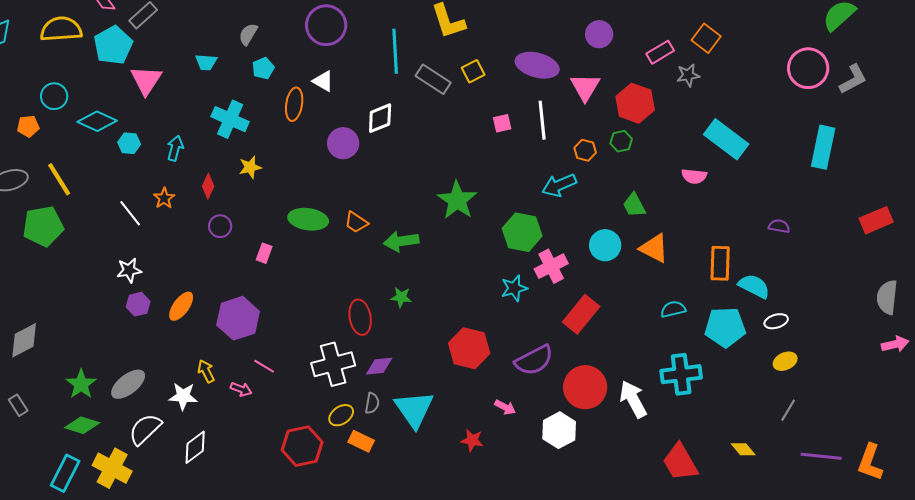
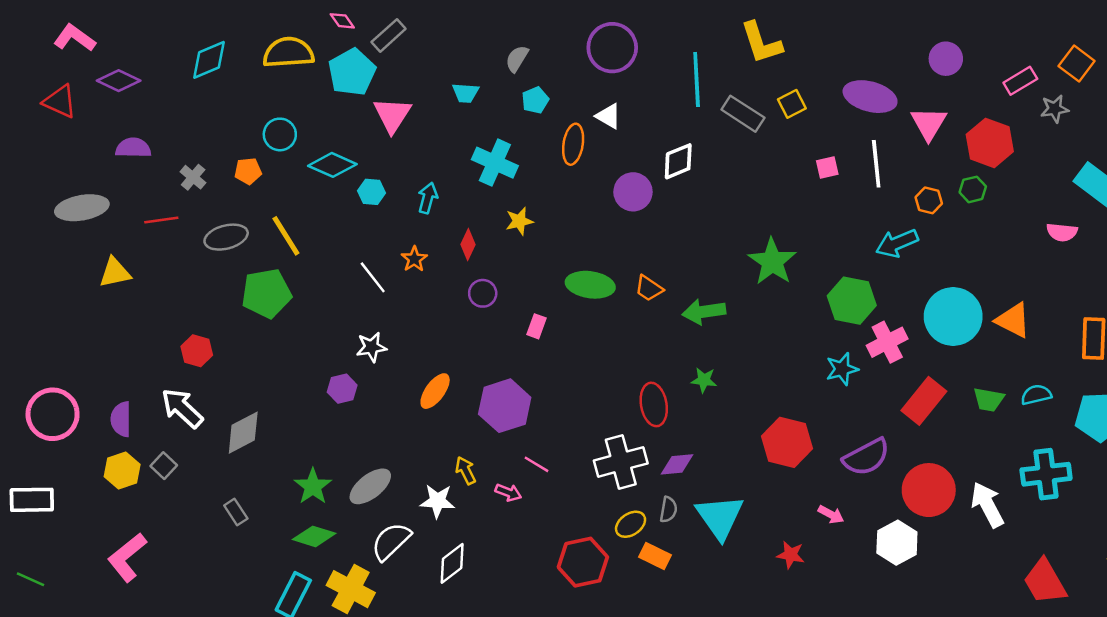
green trapezoid: (634, 205) -> (989, 400), moved, turned -52
cyan circle: (605, 245) -> (953, 317), size x1.5
purple hexagon: (138, 304) -> (342, 389), moved

